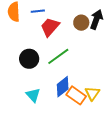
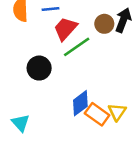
green line: (58, 56) -> (77, 47), moved
cyan triangle: (33, 95) -> (20, 123), moved

